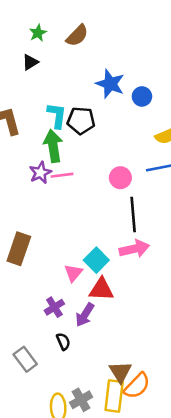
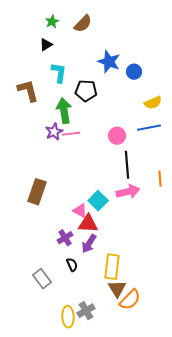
cyan L-shape: (57, 115) -> (59, 73), moved
pink triangle: (73, 273) -> (80, 211), turned -42
red triangle: (101, 289) -> (88, 224), moved
yellow rectangle: (114, 396) -> (112, 267), moved

